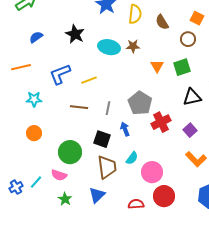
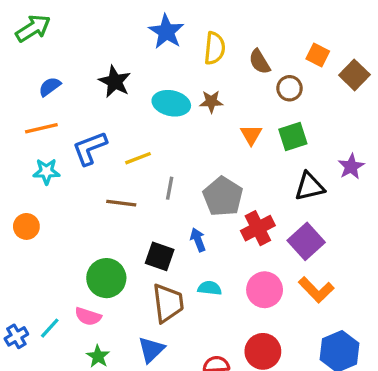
brown circle: (188, 39) -> (290, 88), moved
orange line: (21, 67) -> (41, 128), moved
cyan star: (34, 99) -> (46, 172), moved
gray line: (108, 108) -> (170, 188), moved
purple square: (190, 130) -> (306, 241), size x1.5
orange circle: (34, 133) -> (26, 226), moved
cyan semicircle: (132, 158) -> (210, 288), turned -120
pink circle: (152, 172) -> (265, 290), moved

